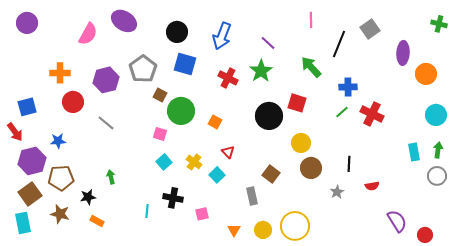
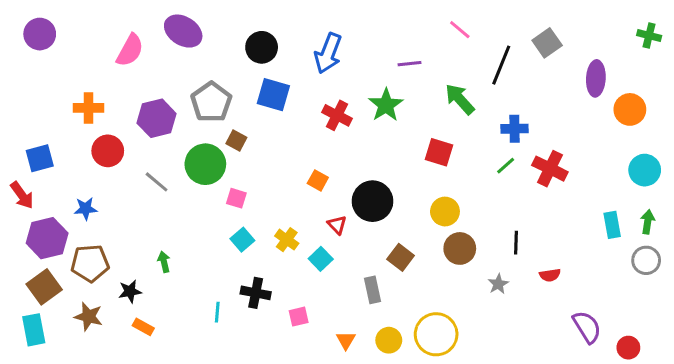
pink line: (311, 20) -> (460, 30), turned -49
purple line: (268, 43) -> (409, 64), moved, turned -49
green circle: (181, 111) -> (205, 164), moved
black circle: (269, 116) -> (372, 201), moved

